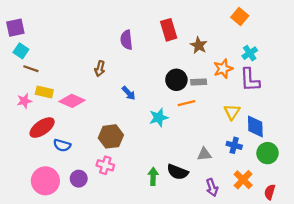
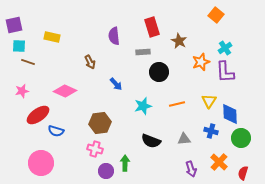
cyan square: (21, 51) -> (19, 46), turned -32
brown arrow: (100, 69) -> (90, 62), turned -40
gray rectangle: (199, 82) -> (143, 52), moved
yellow rectangle: (44, 92) -> (52, 37), moved
orange line: (186, 103) -> (177, 104), moved
black semicircle: (178, 172) -> (151, 141), moved
green arrow: (153, 176) -> (125, 163), moved
purple circle: (79, 179) -> (106, 171), moved

